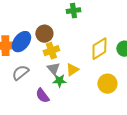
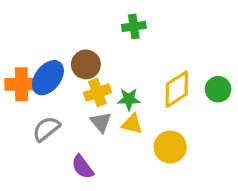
yellow triangle: (72, 70) -> (132, 124), turned 48
green star: (59, 81) -> (129, 99), moved
yellow circle: (107, 84) -> (170, 147), moved

